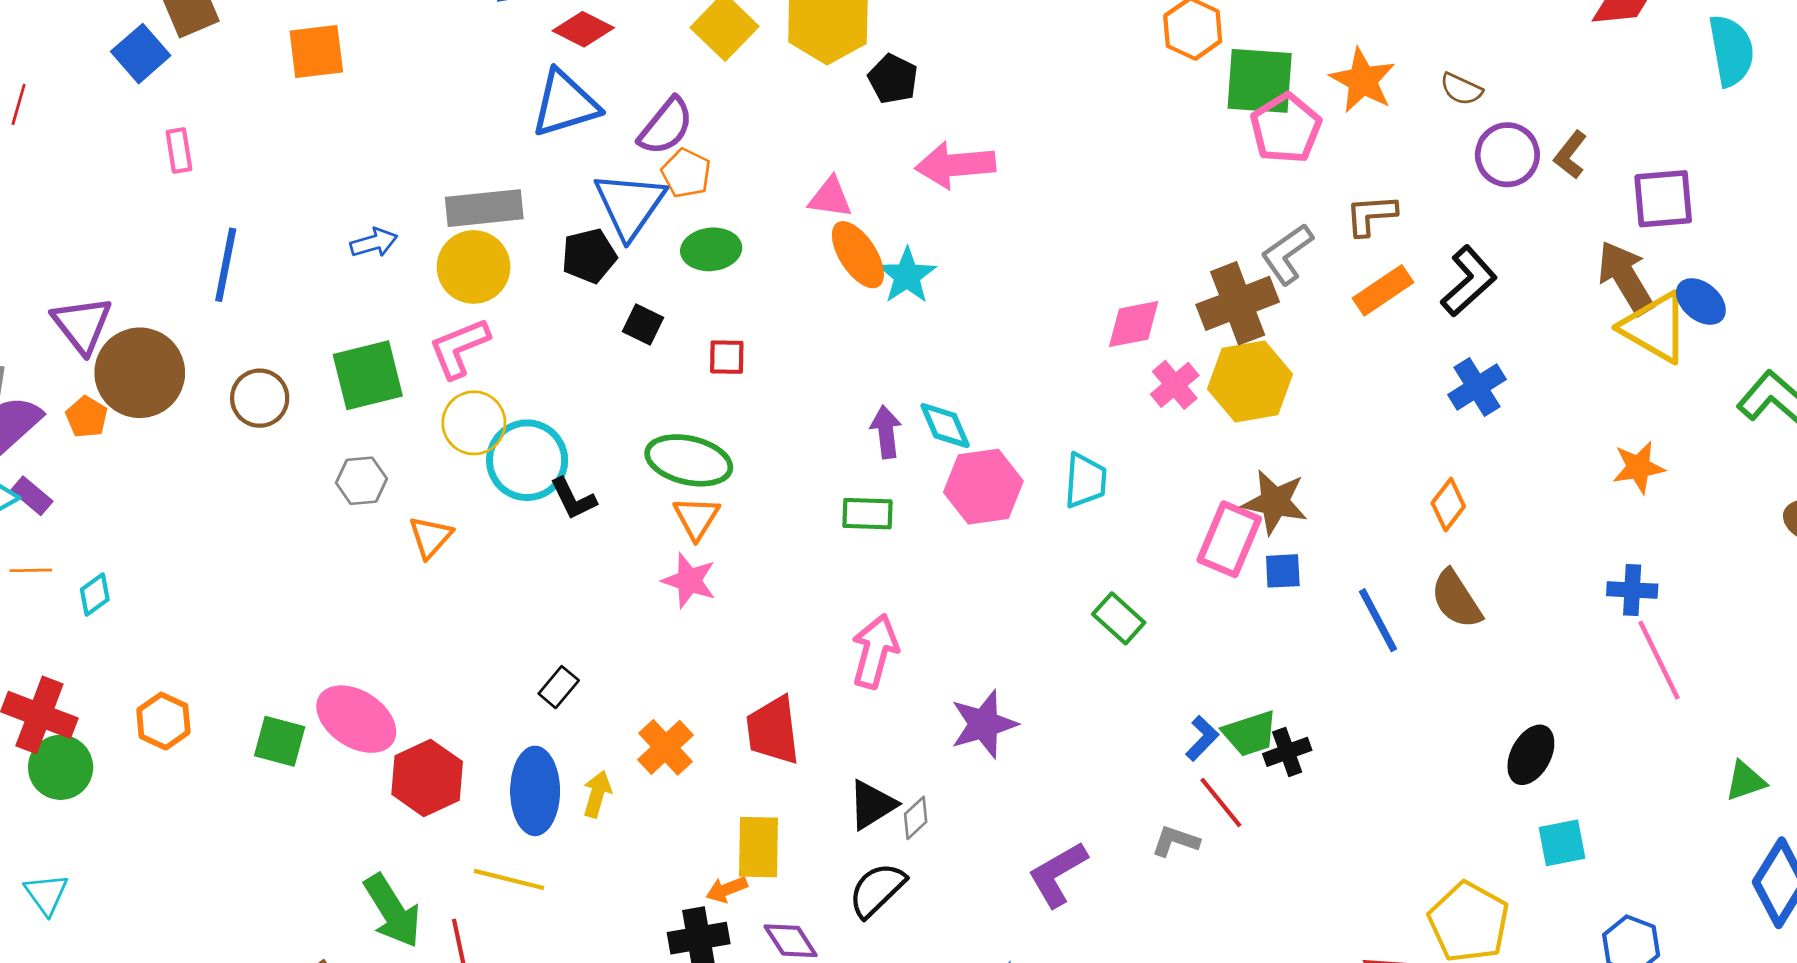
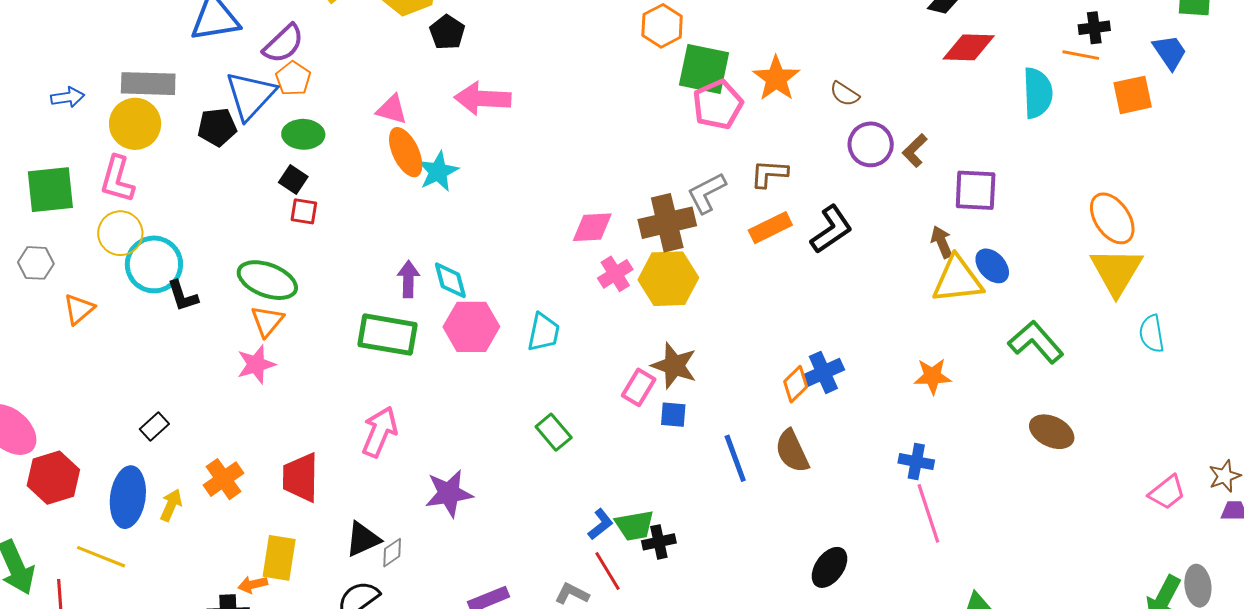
brown arrow: (1626, 278) -> (942, 242), size x0.6
black square: (643, 325) -> (293, 180), moved
yellow triangle: (1655, 327) -> (957, 280), turned -44
pink L-shape: (459, 348) -> (117, 179), turned -60
blue cross: (1477, 387) -> (823, 372), moved
green rectangle: (867, 514) -> (387, 335), size x1.6
pink rectangle: (1229, 539) -> (639, 387), size x0.7
pink star: (689, 581) -> (256, 364), turned 30

